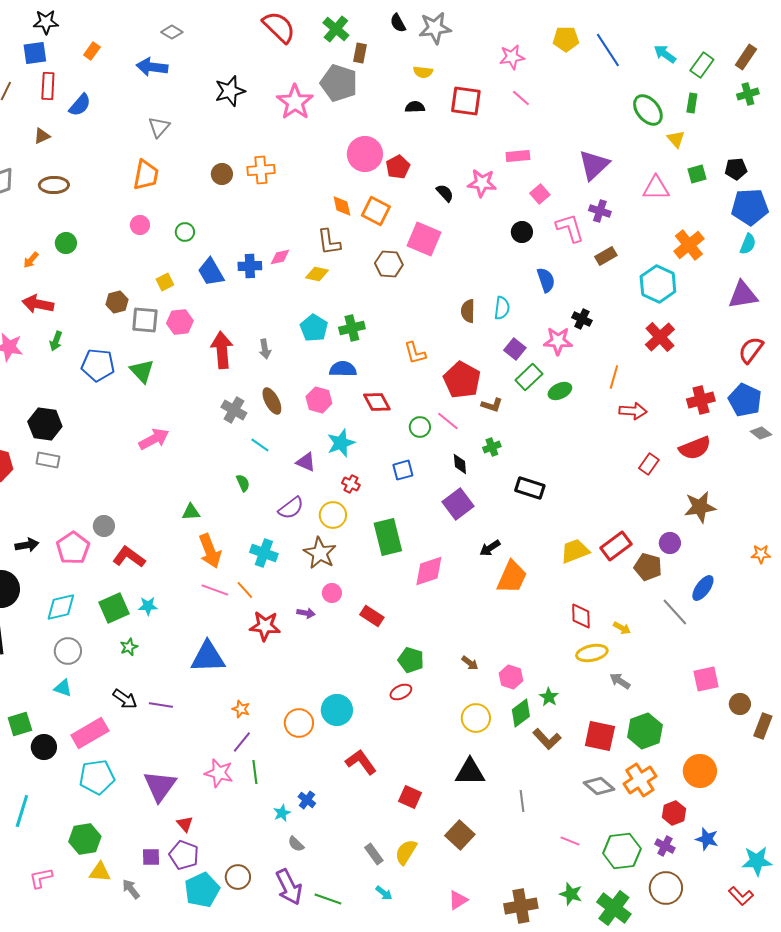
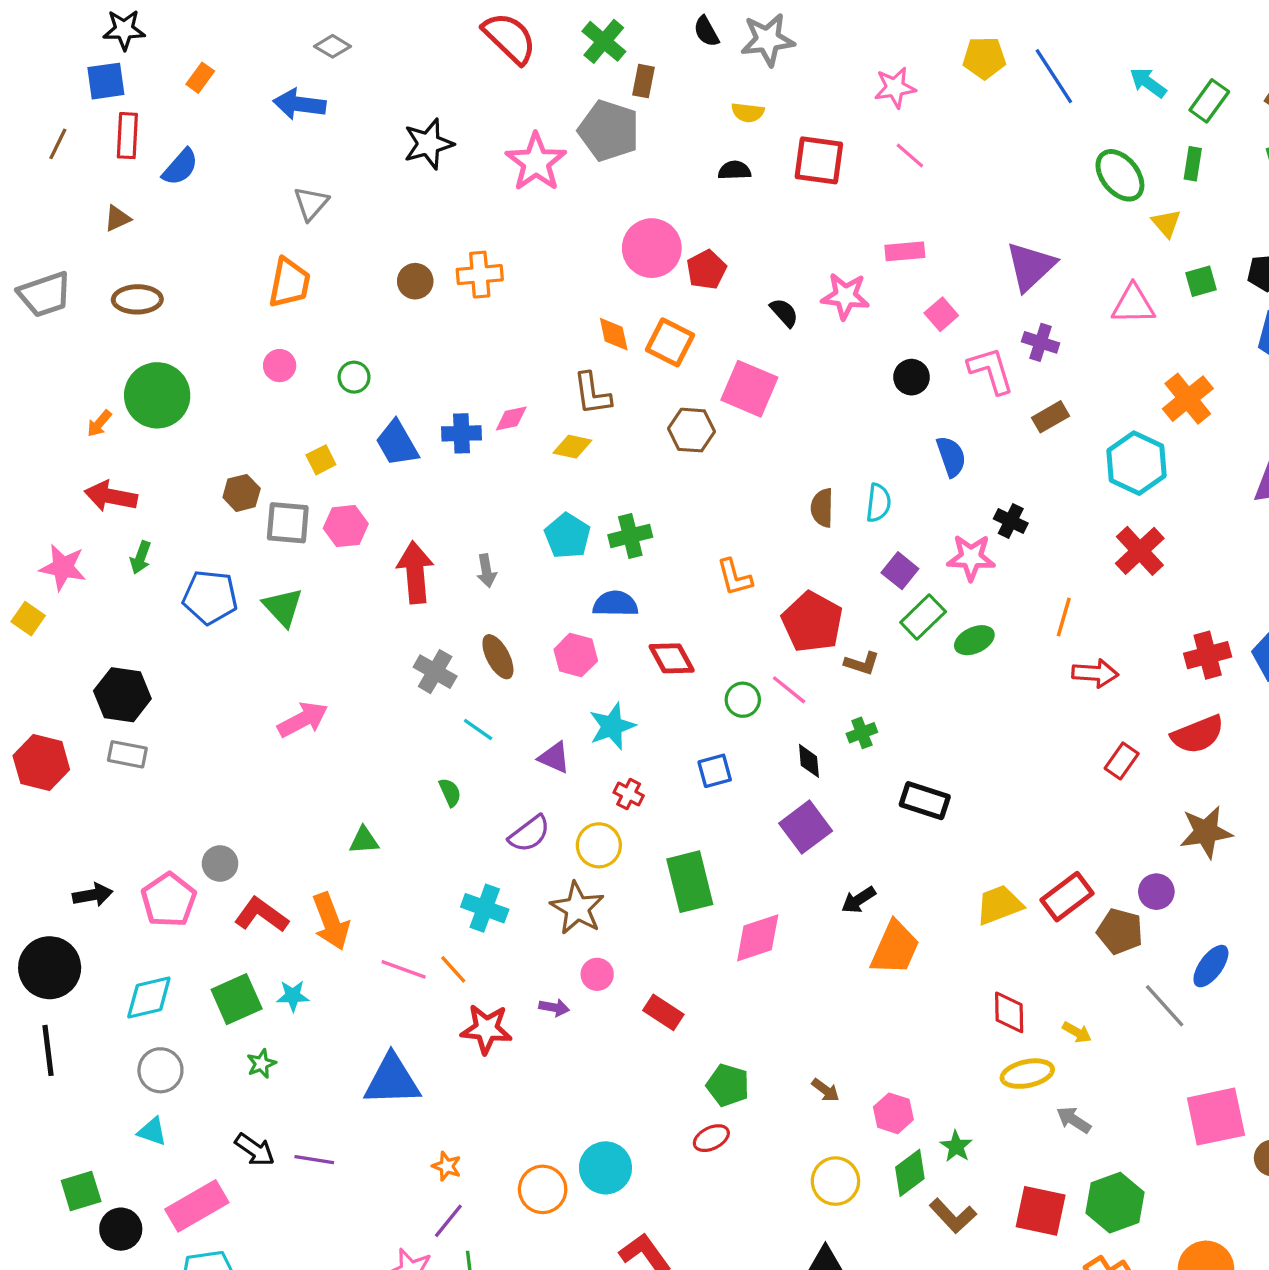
green circle: (66, 243) -> (157, 395), size x1.8
orange arrow: (210, 551) -> (331, 921), moved
pink square: (706, 679) -> (1216, 1117), size x1.4

